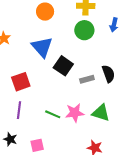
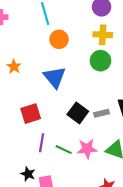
black square: (63, 66) -> (78, 113), moved
purple line: (19, 110) -> (42, 143), moved
black star: (10, 139) -> (28, 174), moved

